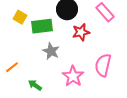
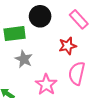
red star: (81, 32) -> (68, 46), moved

